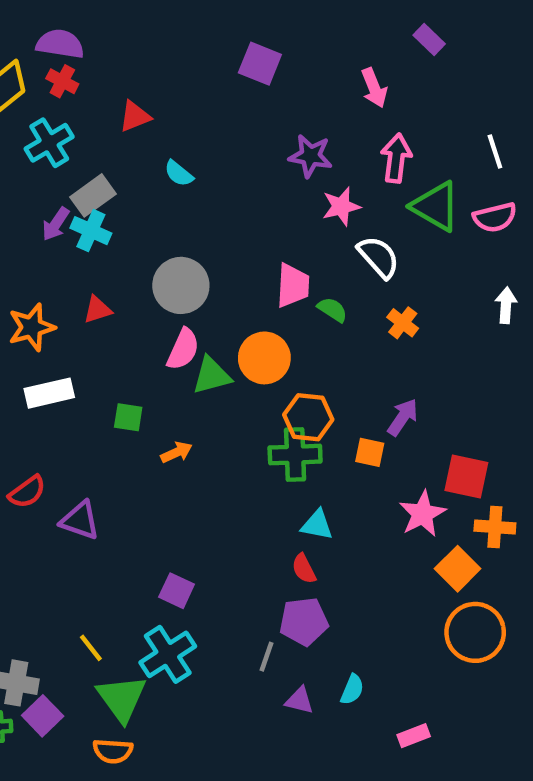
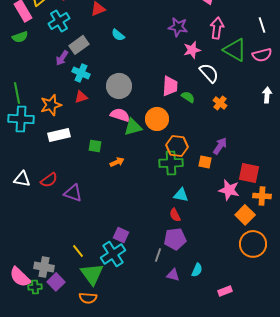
cyan cross: (91, 231) -> (81, 73), moved
pink semicircle: (183, 349) -> (120, 115), turned -96
pink star: (422, 514) -> (229, 190), turned -30
purple square: (177, 591) -> (121, 235), moved

